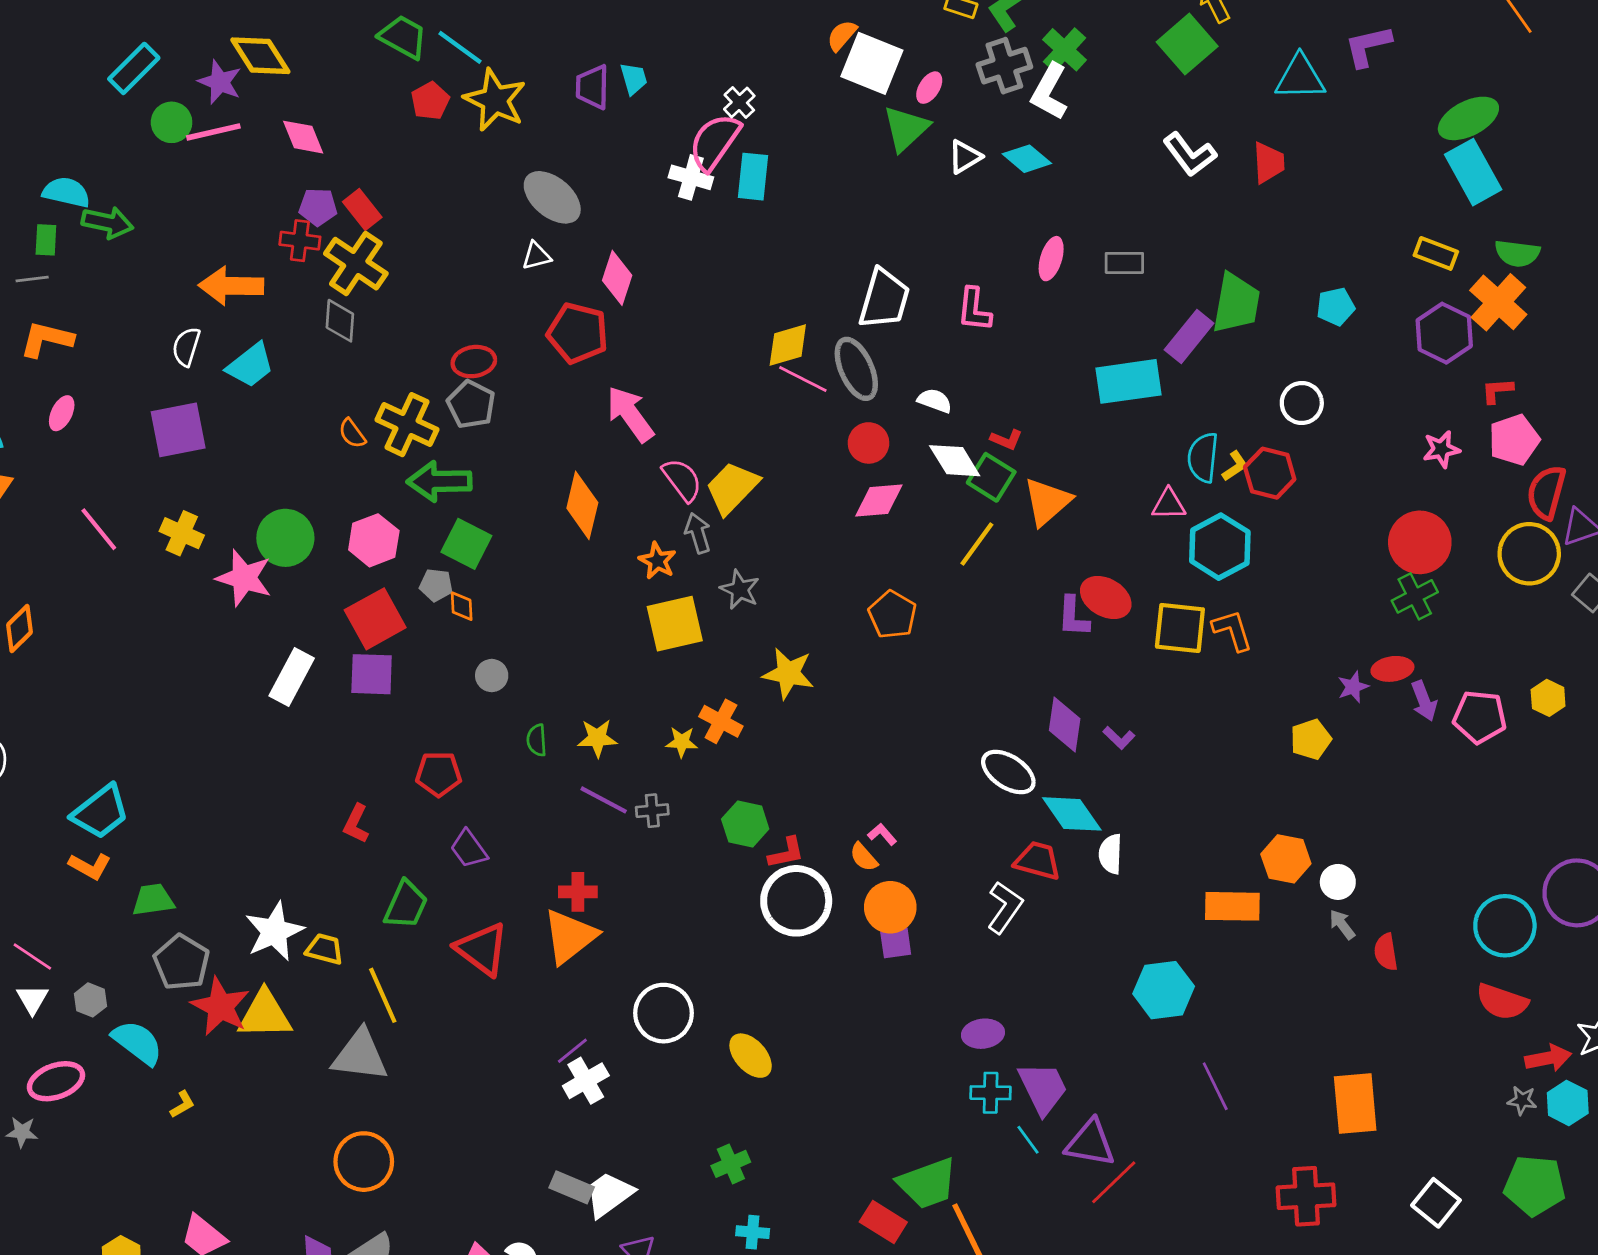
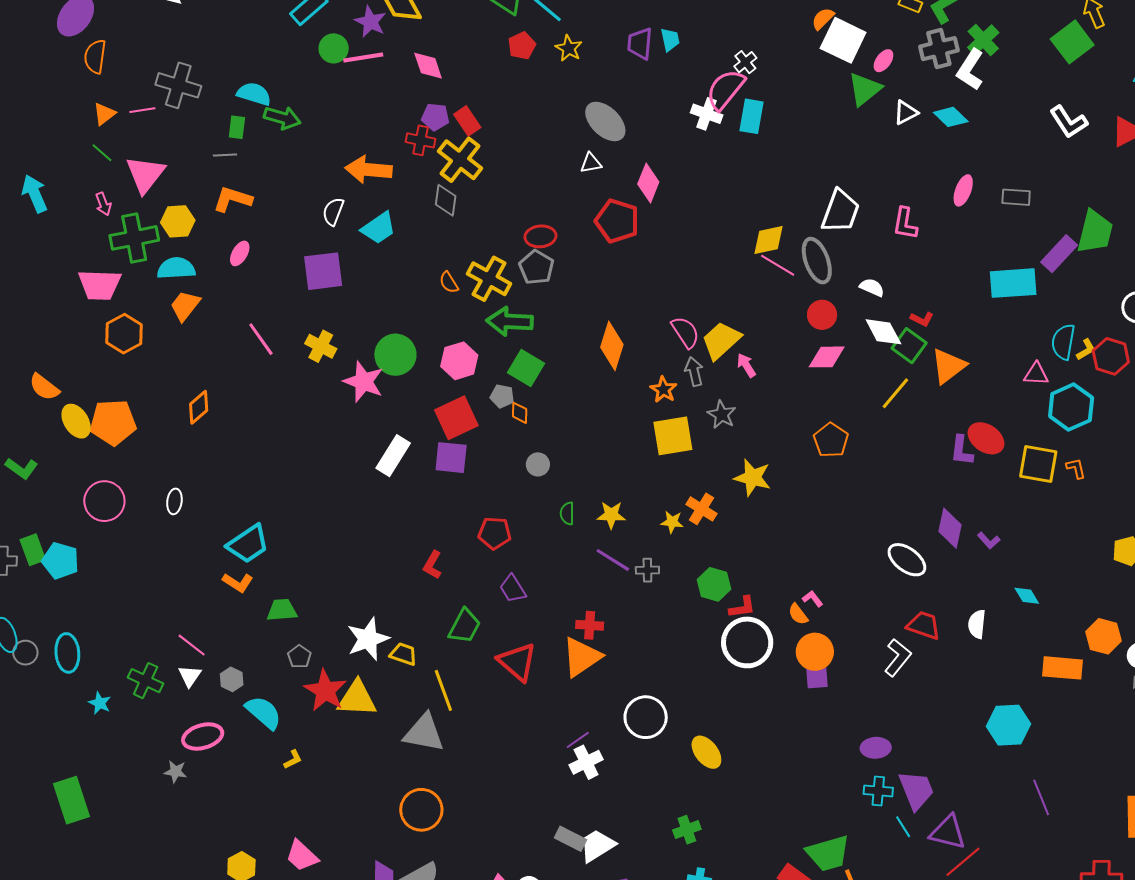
yellow star: (495, 100) -> (569, 48), size x0.6
pink arrow: (630, 414) -> (746, 365), moved, size x0.6
orange L-shape: (1232, 630) -> (1076, 468), size x0.7
cyan diamond: (1072, 814) -> (1027, 596), moved, size x0.6
gray pentagon: (182, 962) -> (299, 657), size x0.6

